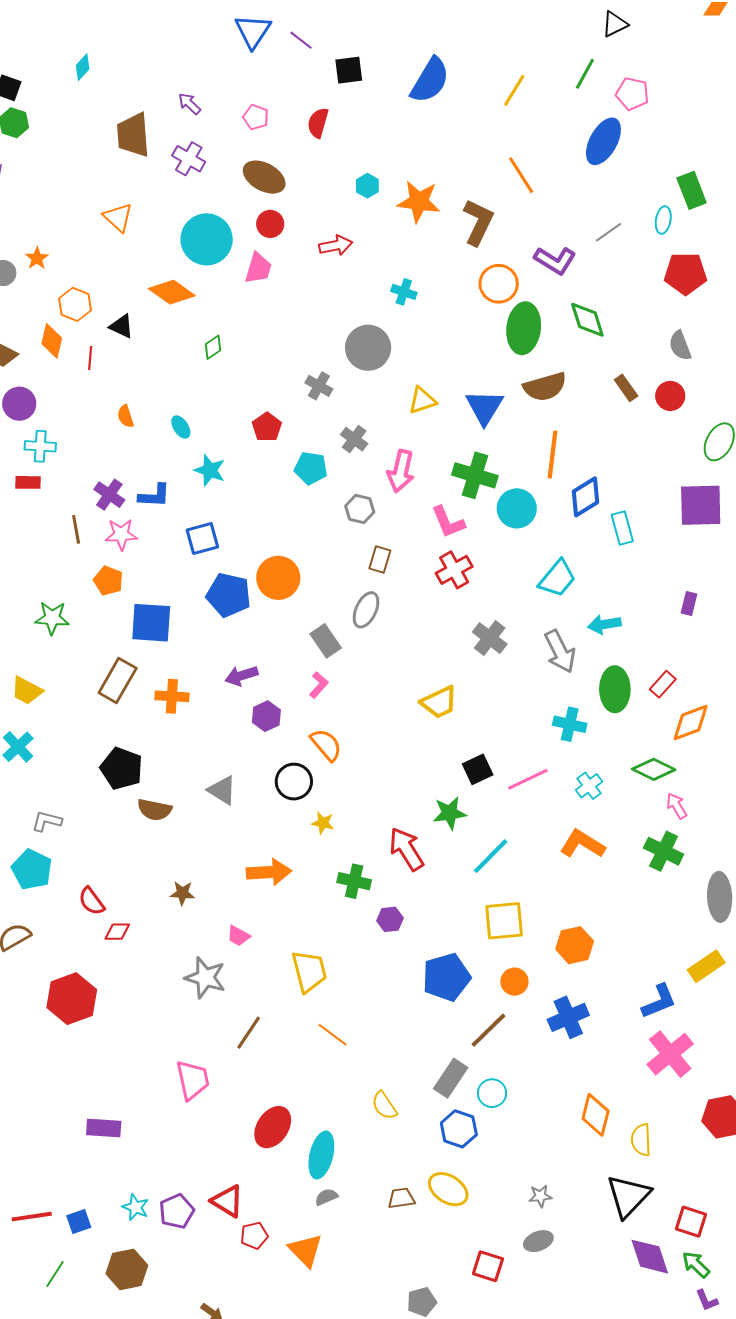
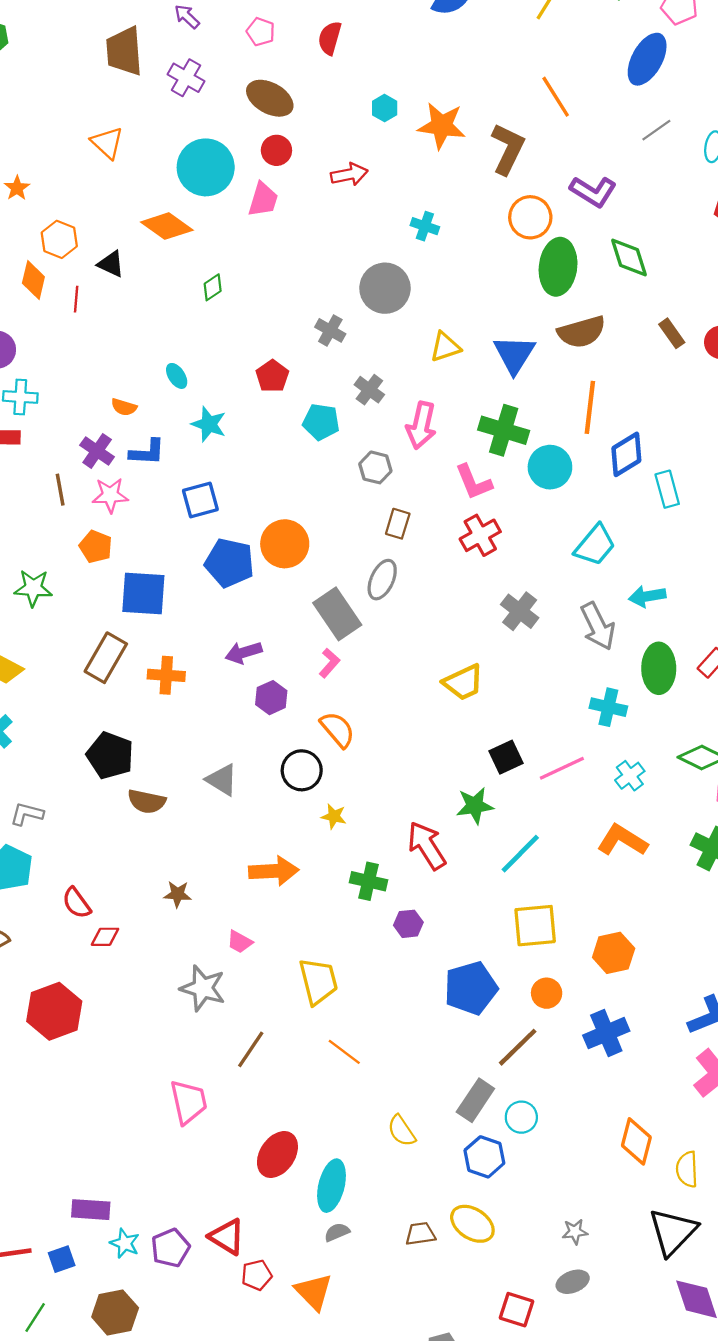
gray line: (608, 232) -> (656, 130), moved
orange semicircle: (126, 416) -> (124, 407), moved, turned -55
gray rectangle: (326, 641) -> (337, 614), size x1.4
purple rectangle: (104, 1128) -> (91, 1210), moved

